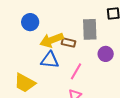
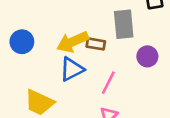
blue circle: (30, 22) -> (22, 42), moved
blue triangle: (50, 60) -> (72, 69), turned -30

